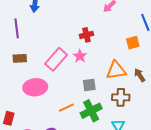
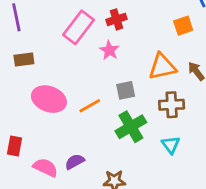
pink rectangle: (56, 59) -> (79, 27), moved
pink ellipse: (35, 87) -> (49, 99), turned 30
orange line: (66, 108) -> (90, 106), moved

